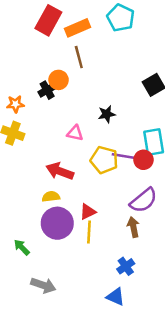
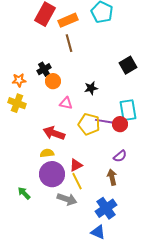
orange circle: (59, 80) -> (53, 81), moved
purple semicircle: (143, 200) -> (120, 156), size x0.6
yellow line: (89, 232) -> (77, 181), turned -30
blue cross: (126, 266) -> (106, 208), size x1.5
gray arrow: (43, 285) -> (67, 199), moved

